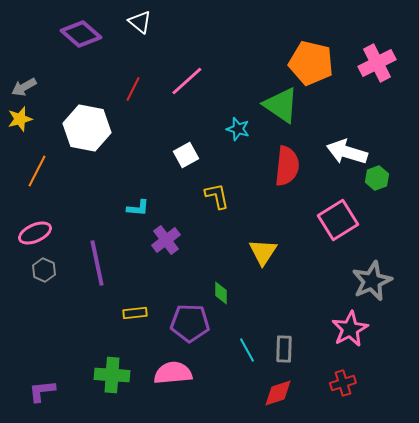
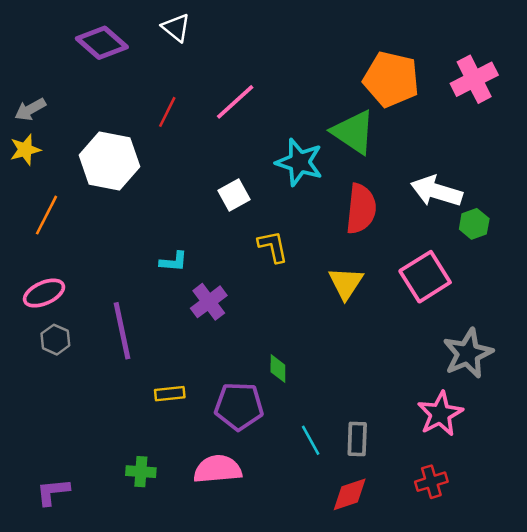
cyan star: (238, 129) -> (299, 162), size x1.6
yellow triangle: (263, 252) -> (346, 283), moved
green cross: (112, 375) -> (141, 472), size x0.7

